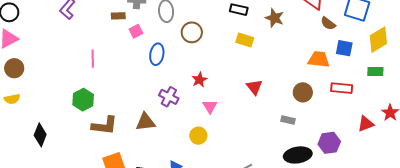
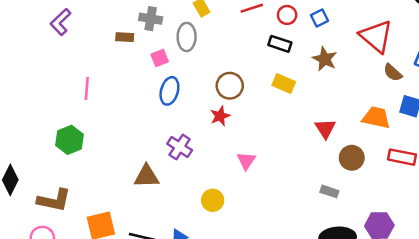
pink square: (136, 31) -> (160, 58), moved
brown circle: (192, 32) -> (230, 86), moved
red star: (199, 80) -> (220, 116), moved
red triangle: (254, 87) -> (325, 129), moved
pink triangle: (210, 106) -> (246, 161), moved
brown L-shape: (105, 126) -> (54, 200), moved

